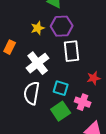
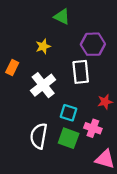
purple hexagon: (62, 26) -> (93, 44), moved
white semicircle: (32, 93) -> (39, 136), moved
green square: (61, 111) -> (69, 138), turned -36

